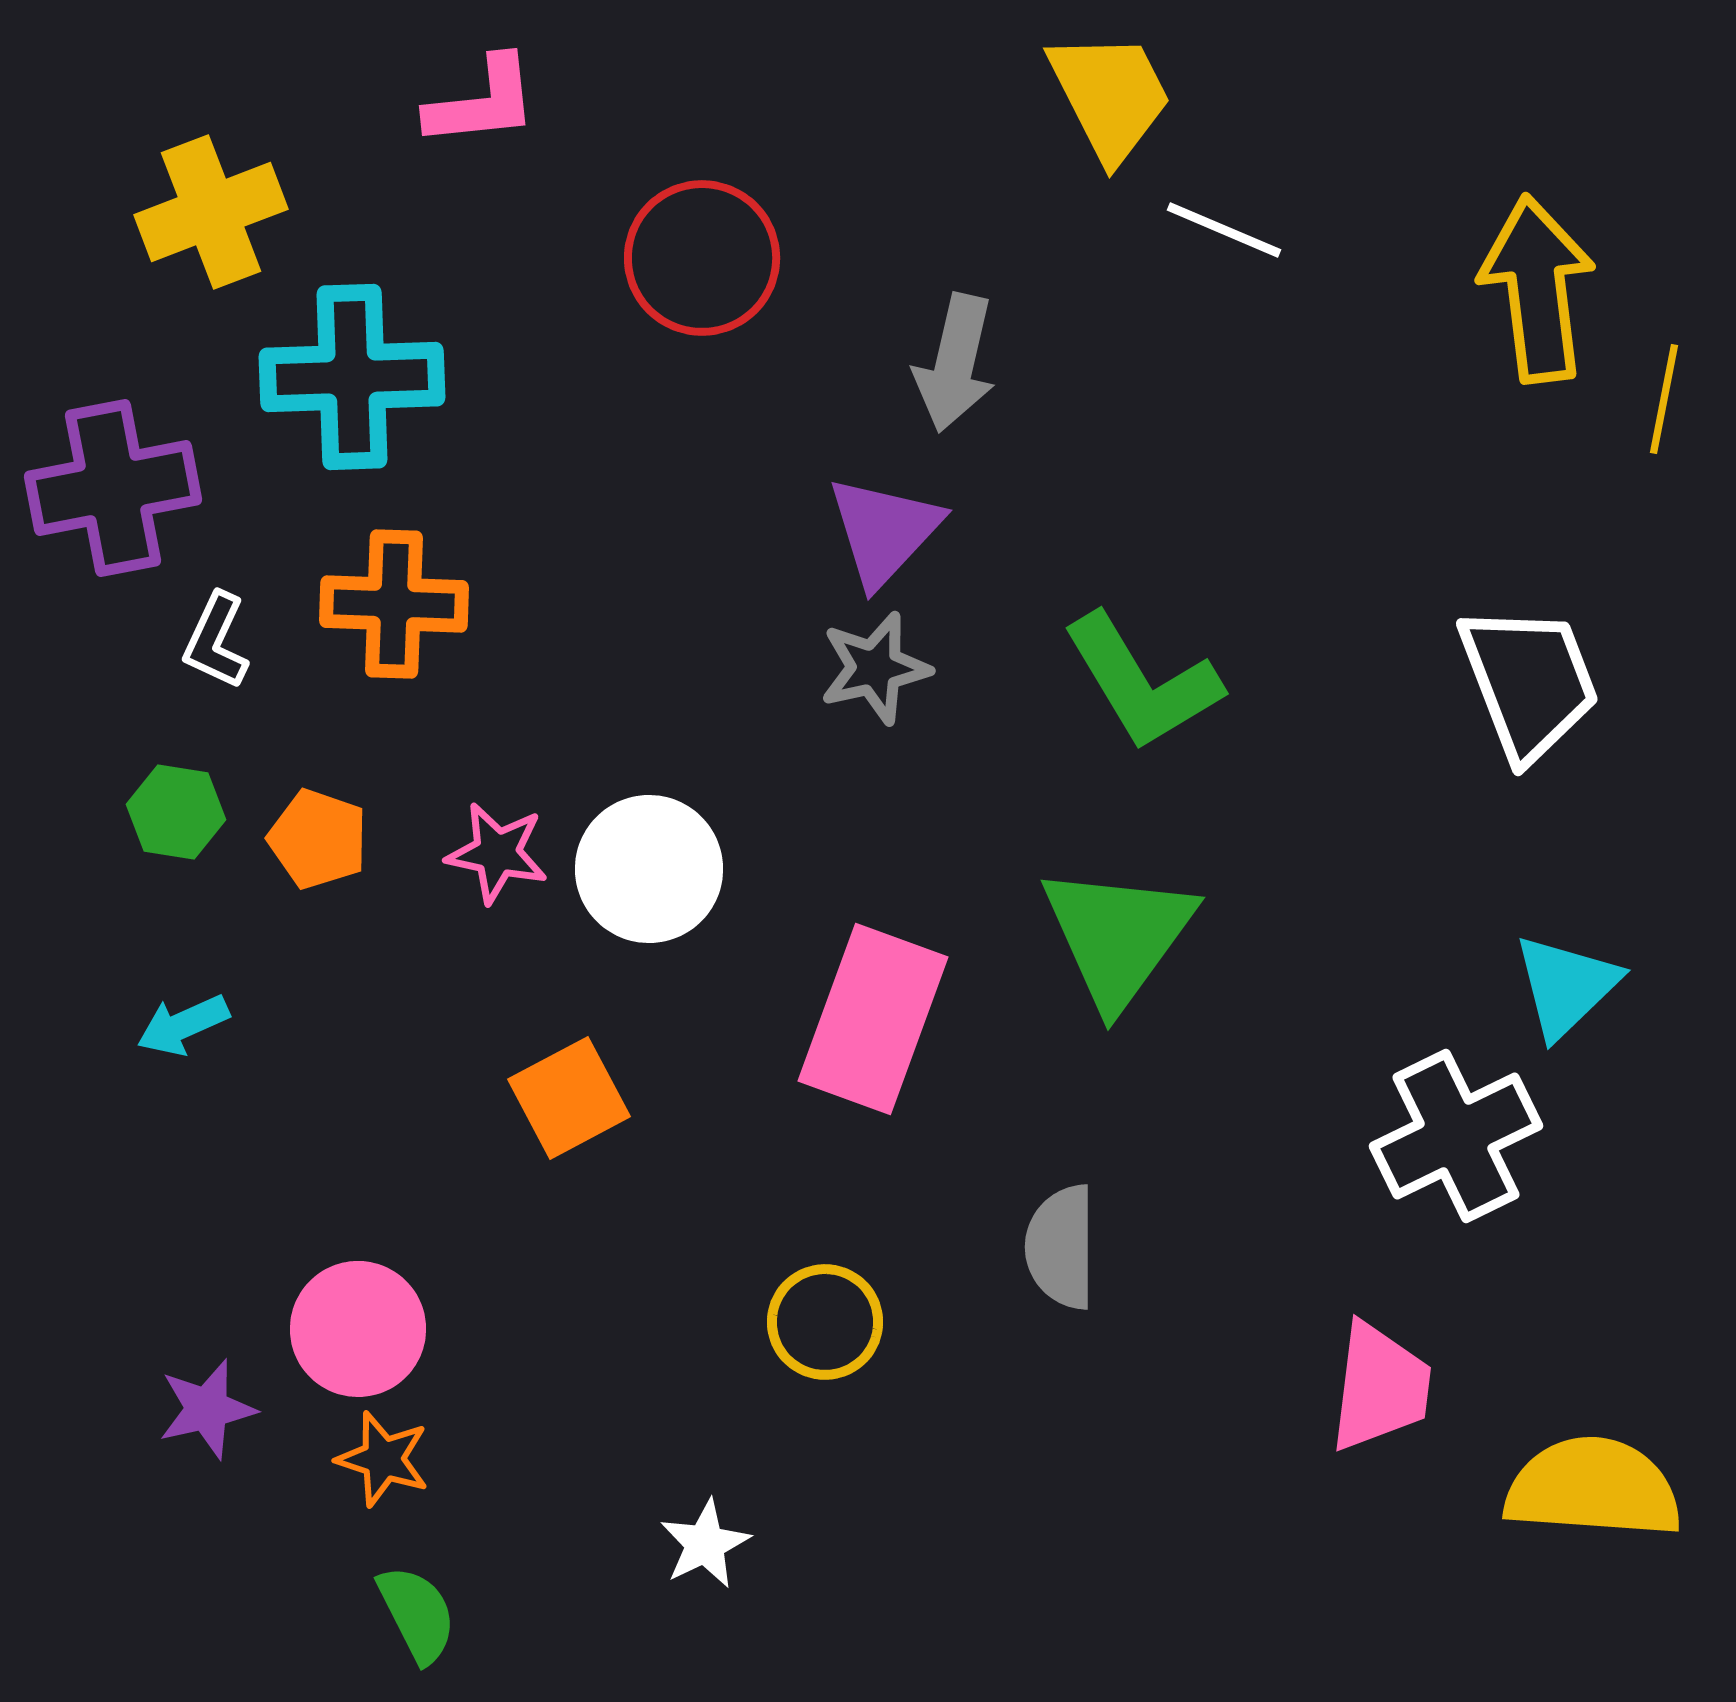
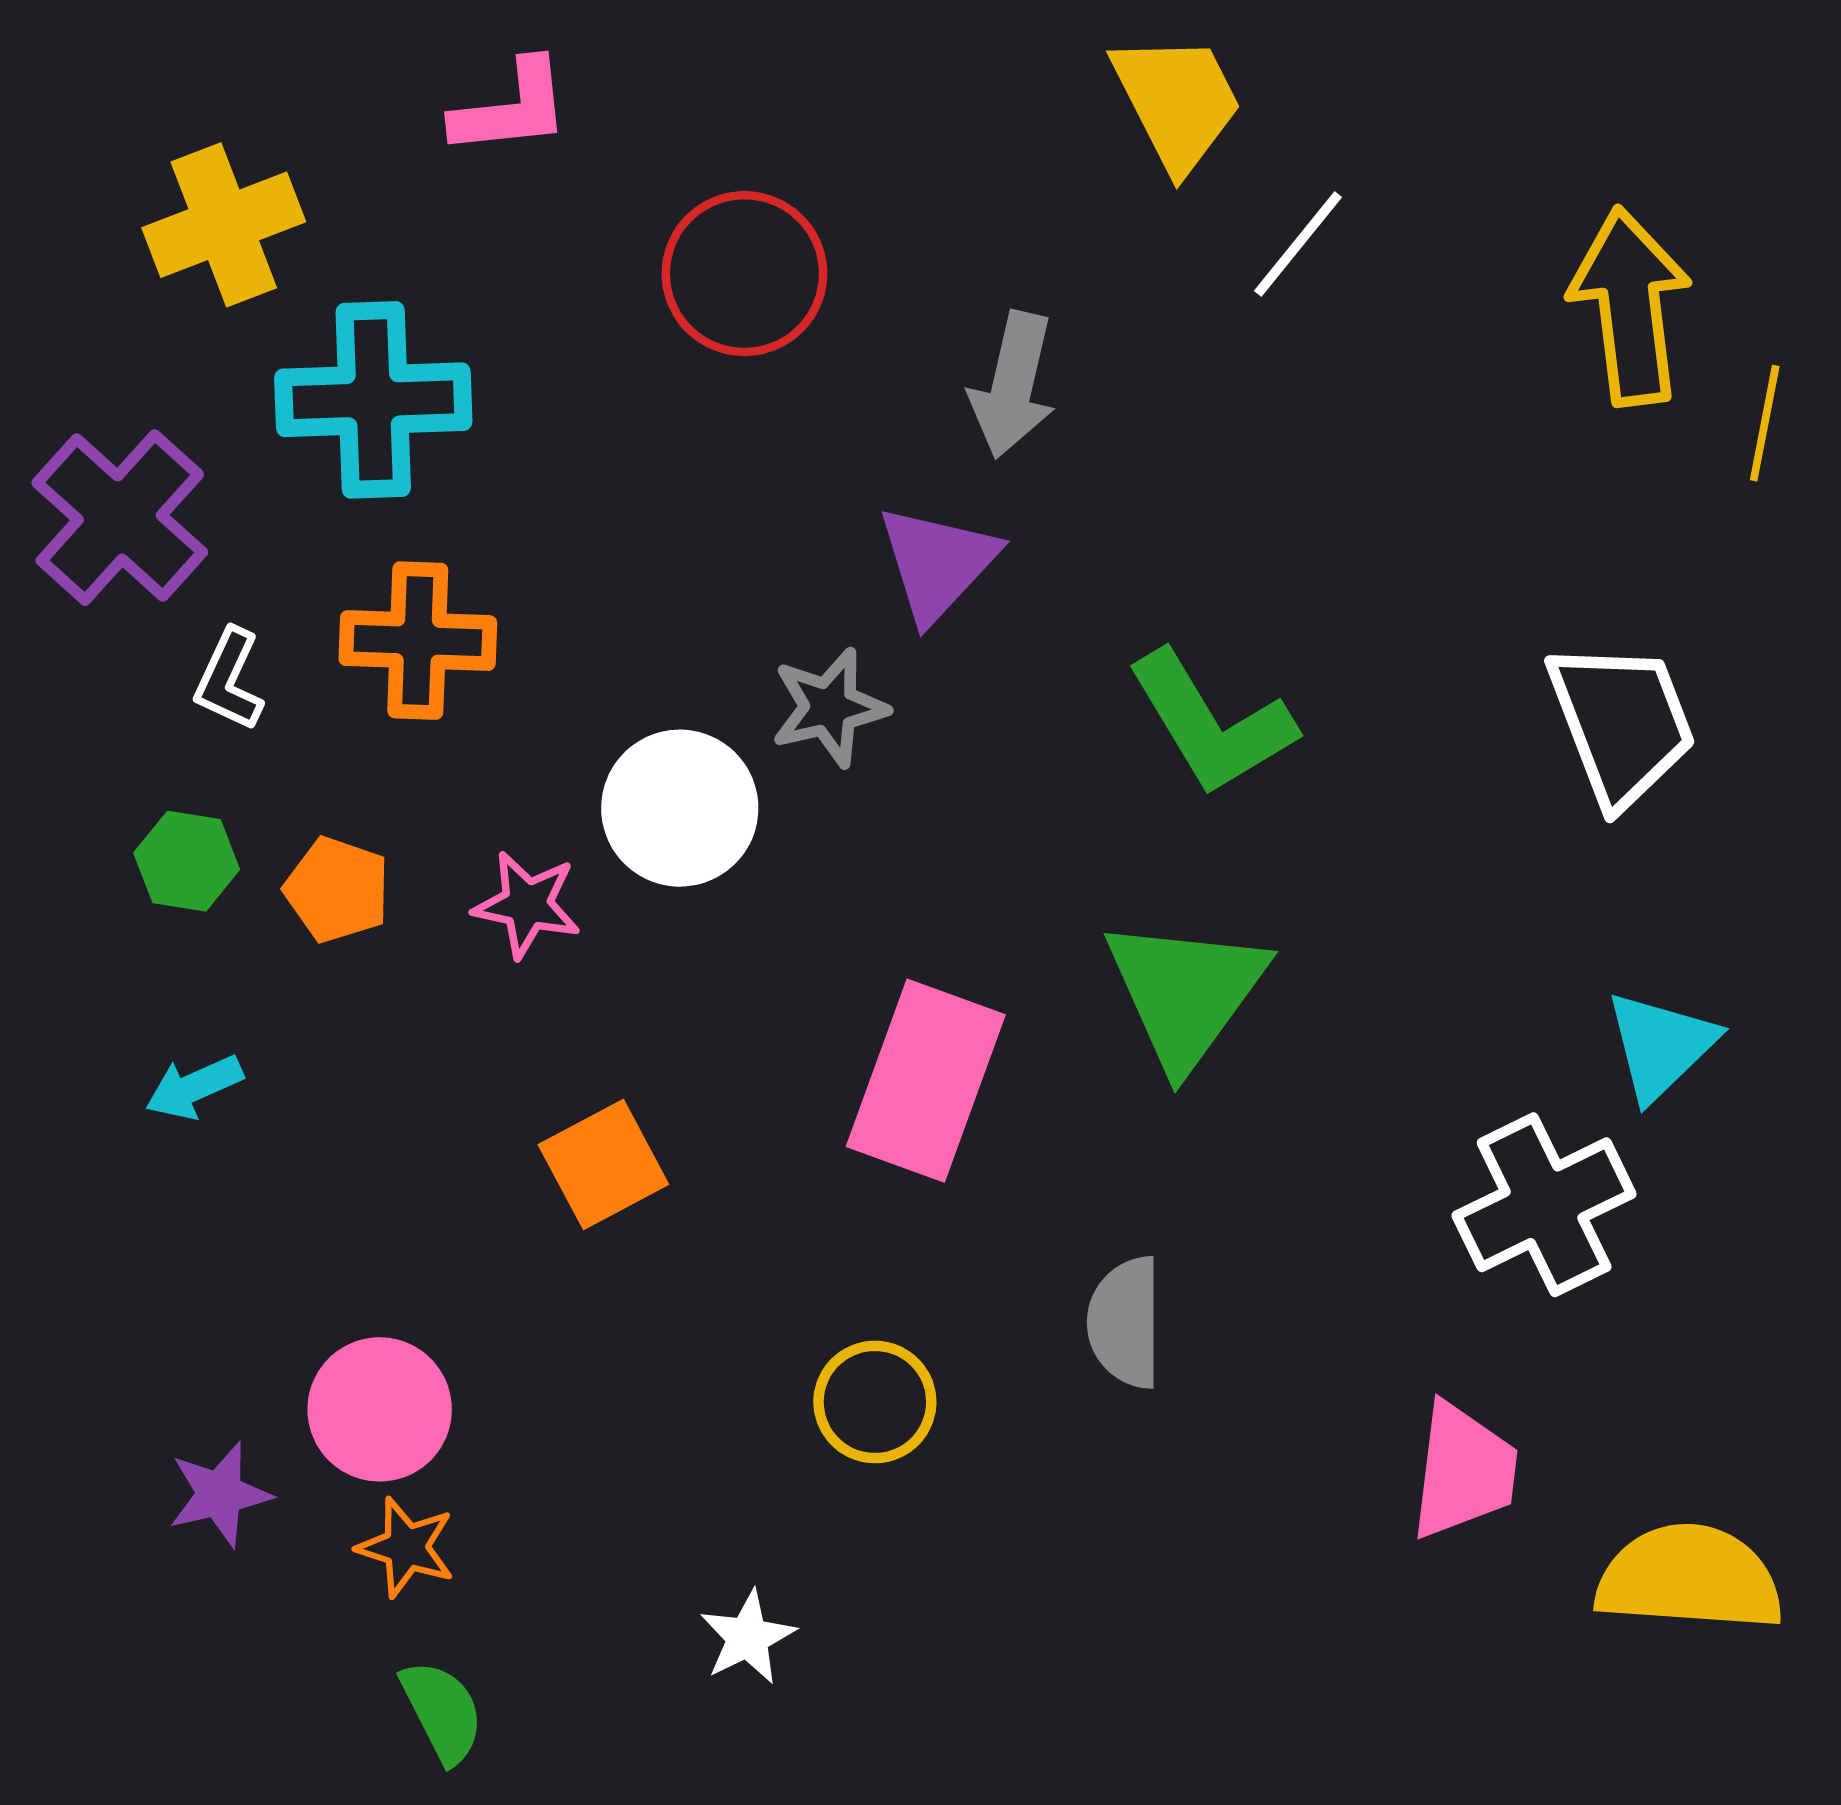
white line: (1224, 230) -> (1298, 244), turned -74
purple cross: (113, 488) -> (120, 518), turned -37
gray star: (875, 668) -> (829, 707), moved
white circle: (649, 869) -> (680, 808), moved

